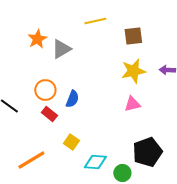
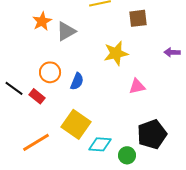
yellow star: (133, 71) -> (116, 53), moved
red rectangle: (49, 114) -> (37, 96), moved
yellow square: (71, 142) -> (76, 124), size x1.8

